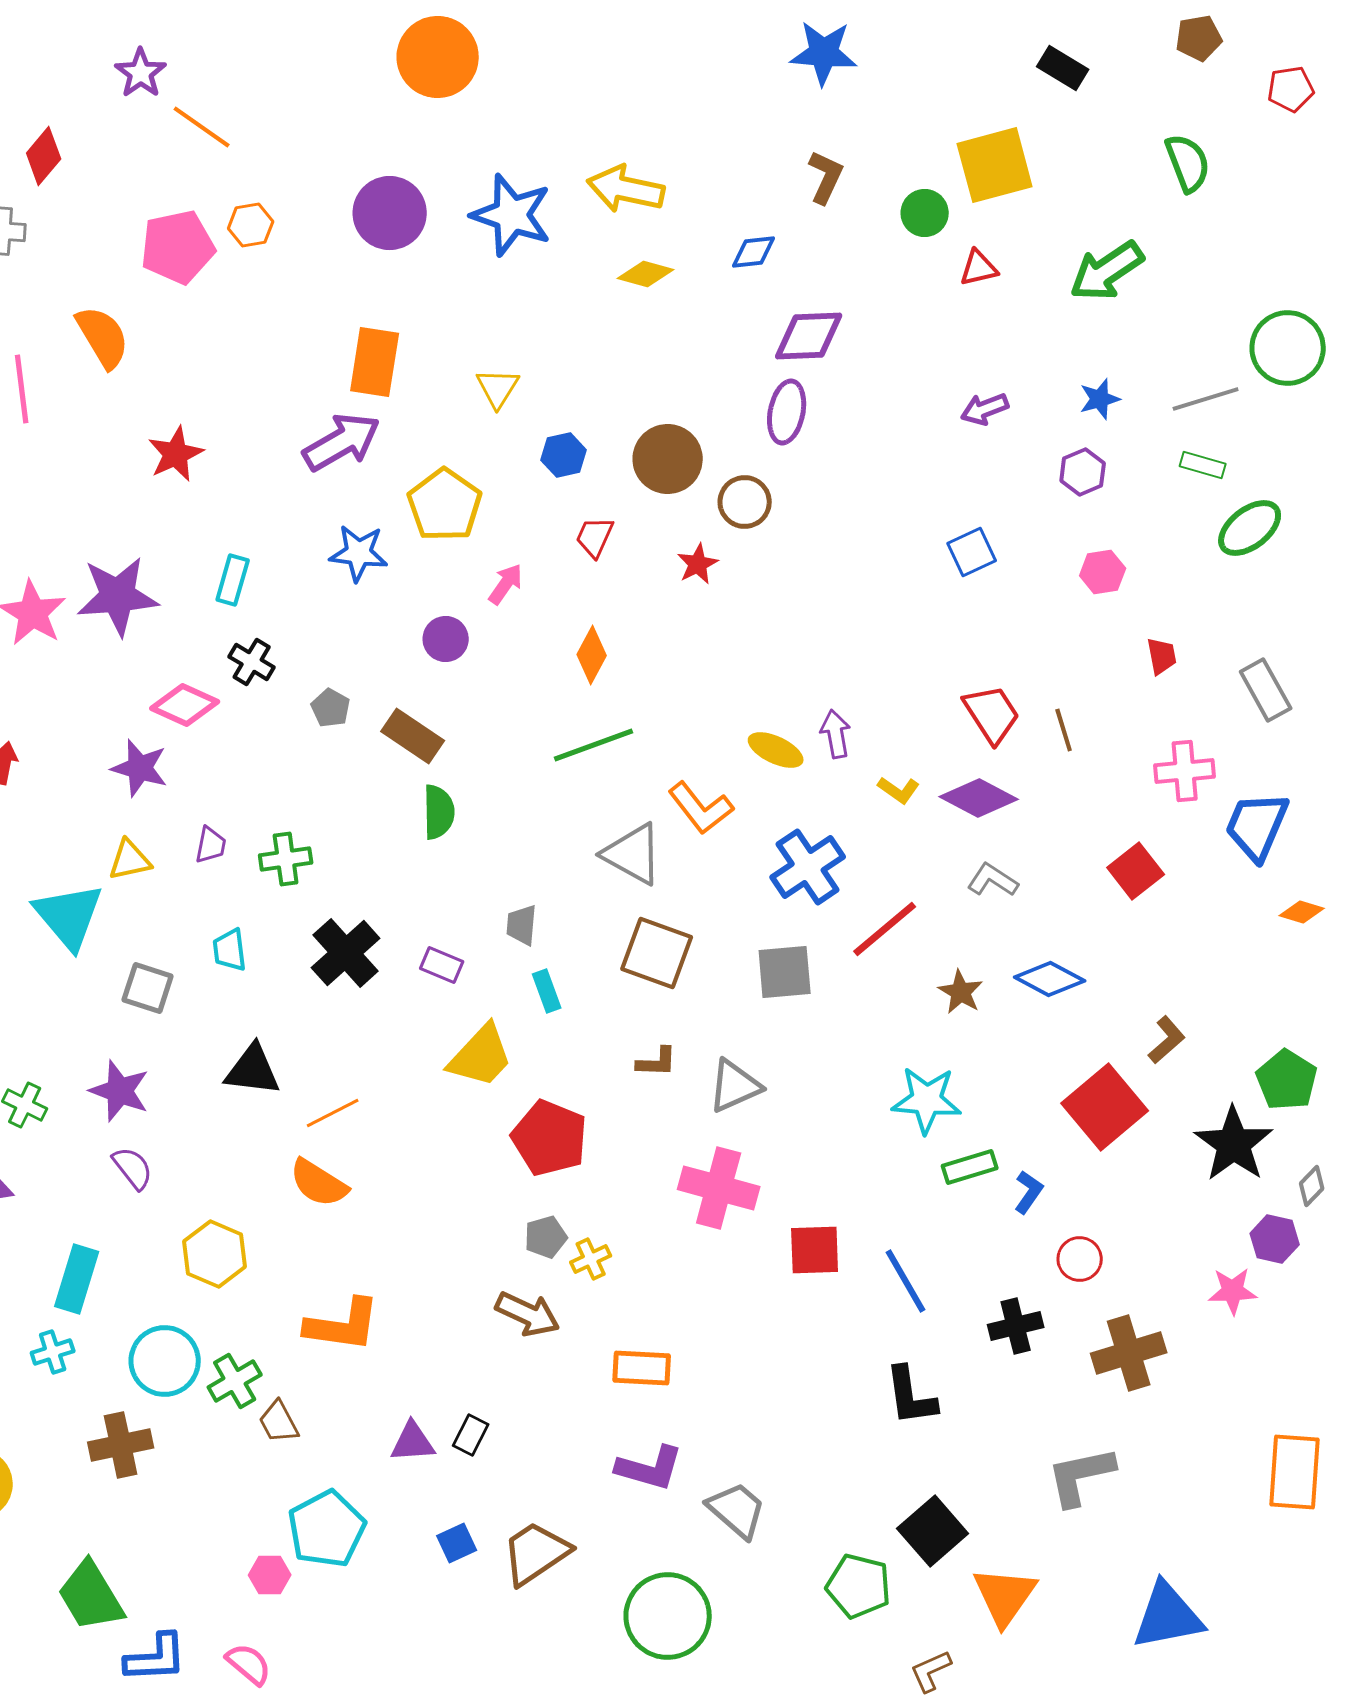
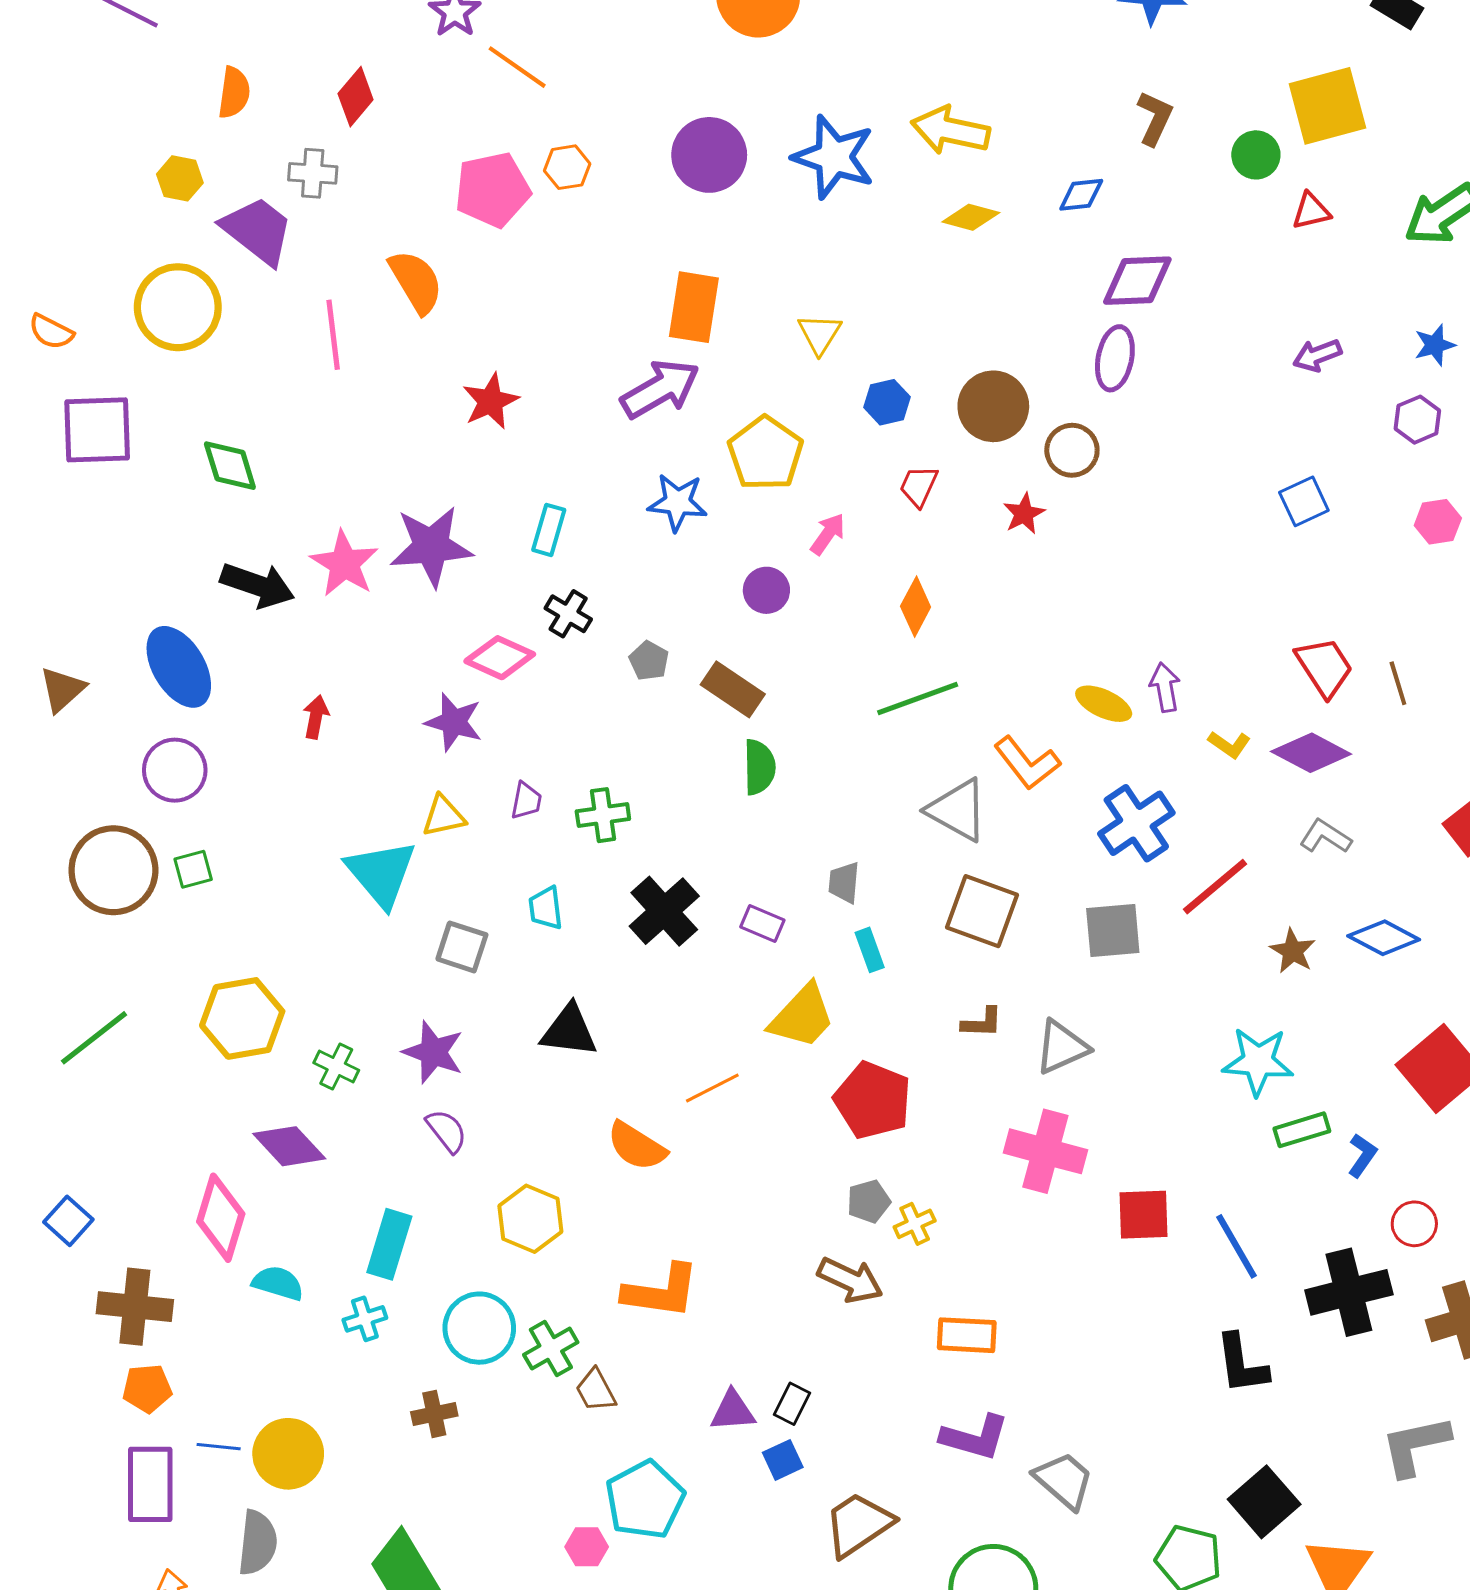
orange line: (333, 1113) -> (712, 1088), moved
black cross: (1016, 1326) -> (1349, 1292), size x1.5
brown cross: (121, 1445) -> (434, 1414), size x0.7
blue square: (457, 1543) -> (783, 1460), moved

